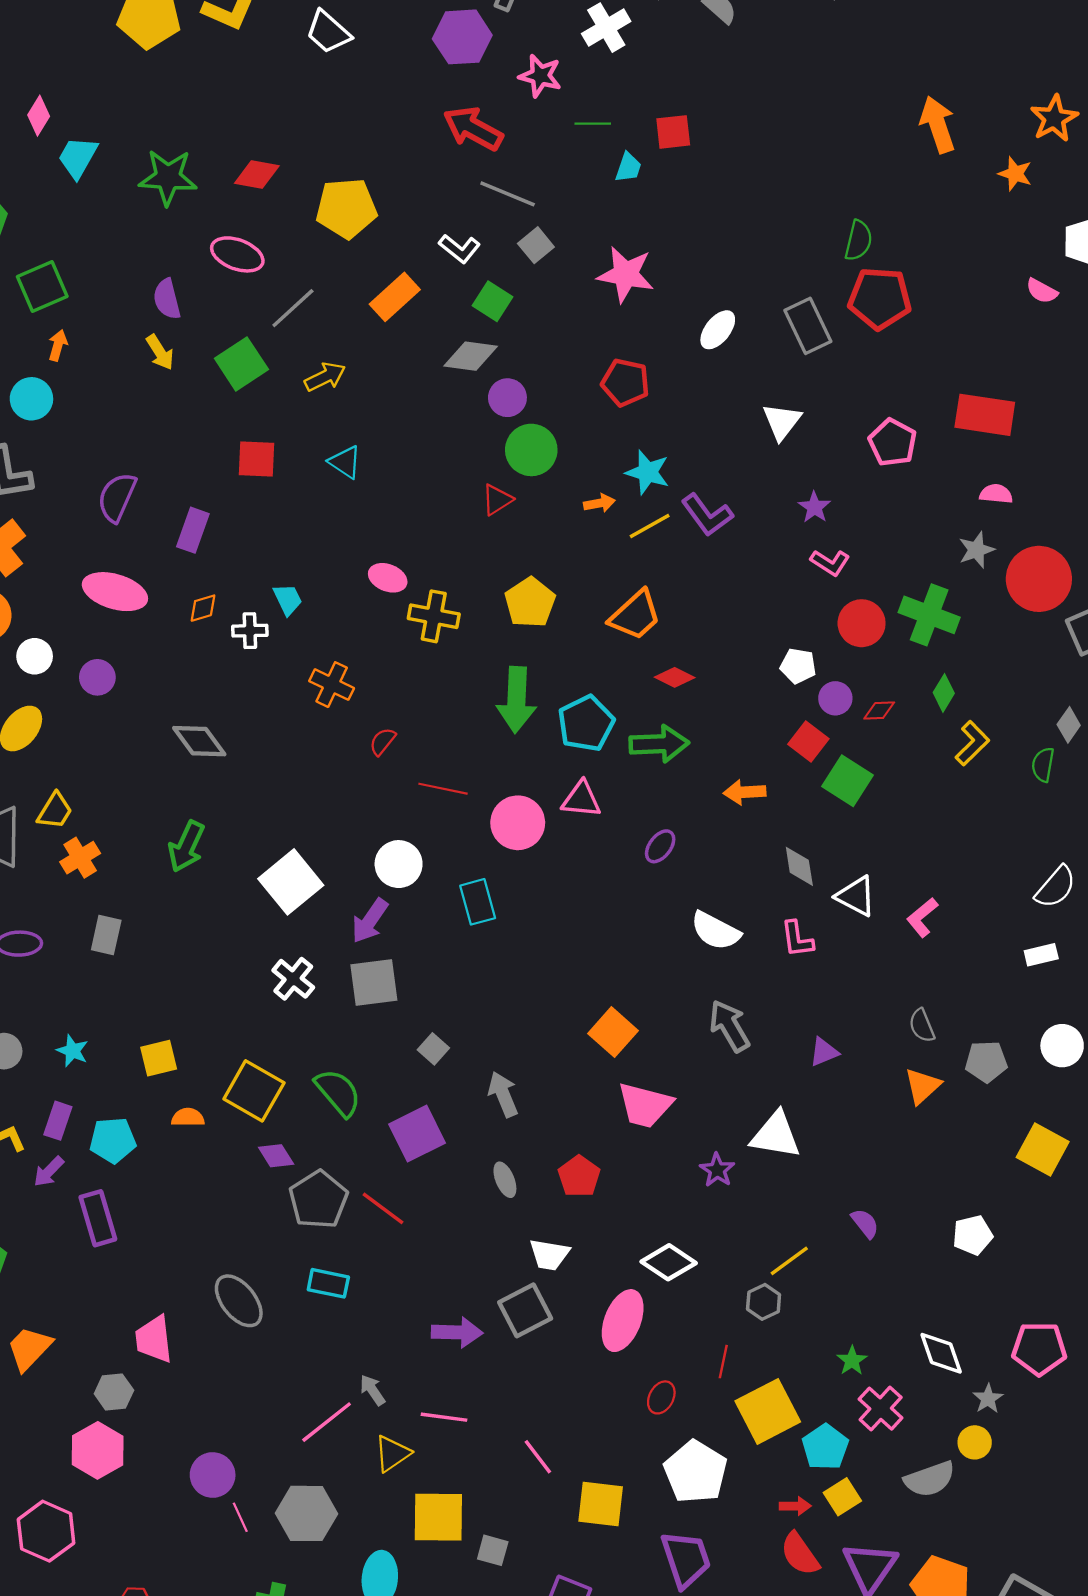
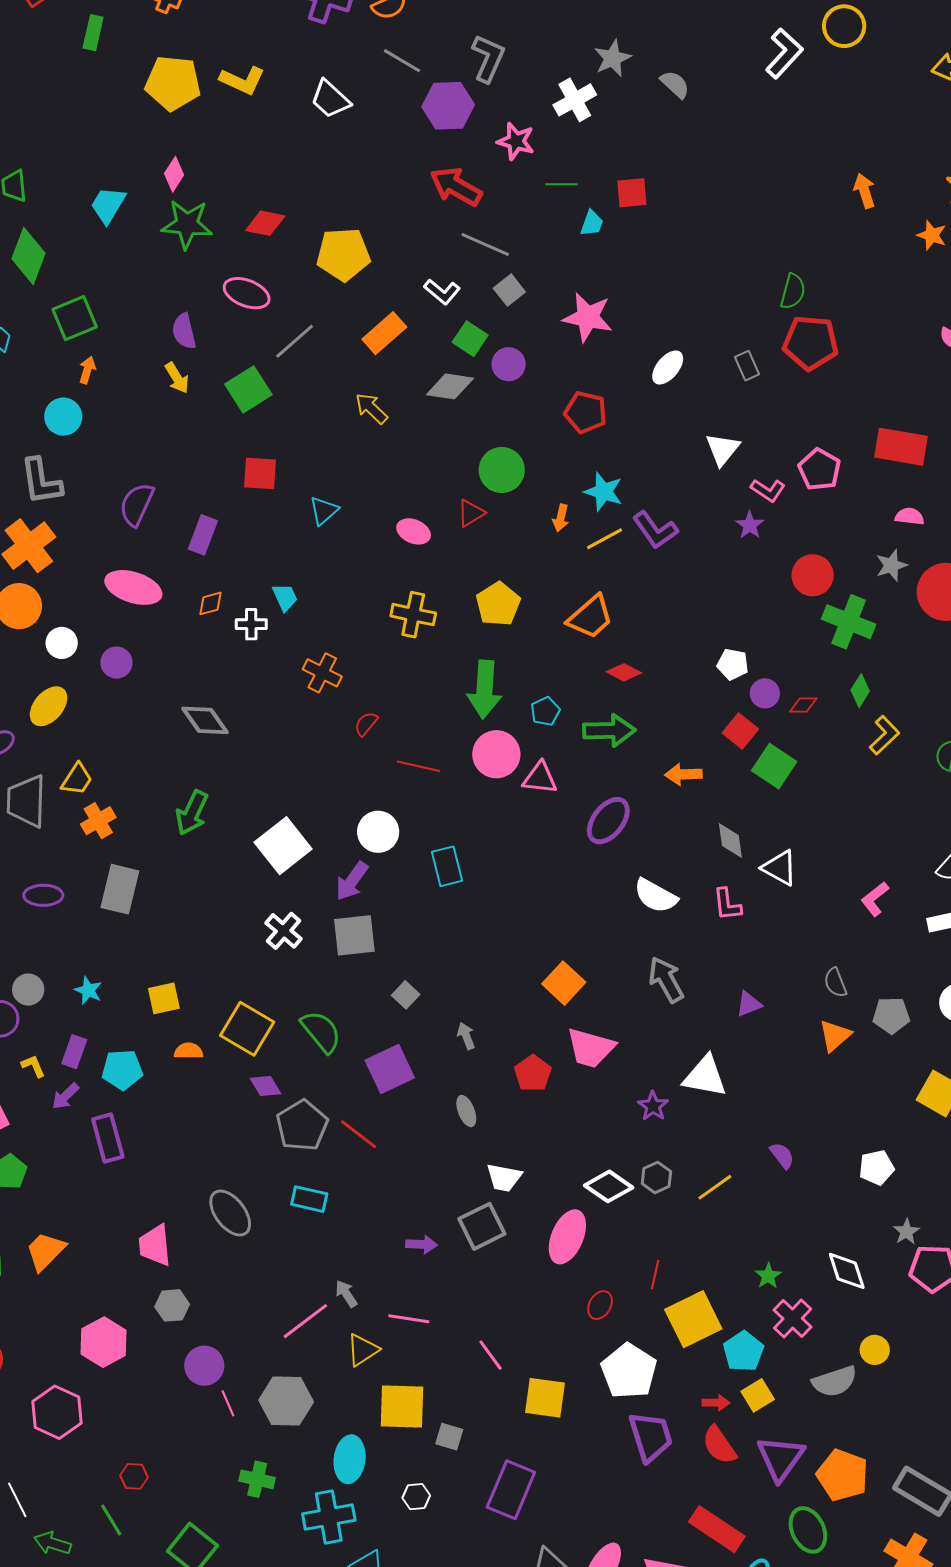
pink diamond: (39, 116) -> (174, 174), moved
orange arrow: (938, 125) -> (864, 191), size x0.7
gray rectangle: (808, 326) -> (747, 366), size x0.6
yellow arrow: (325, 377) -> (371, 408), moved, turned -111
purple circle: (507, 398) -> (509, 364), moved
cyan triangle: (345, 462) -> (324, 511), moved, turned 44
orange arrow: (599, 503) -> (561, 518), turned 112
pink L-shape: (830, 563) -> (768, 490), moved
pink ellipse: (388, 578) -> (414, 531), moved
red circle: (862, 623) -> (813, 575), moved
cyan pentagon: (586, 723) -> (545, 711), size x0.6
pink circle: (518, 823) -> (496, 754), moved
purple ellipse: (660, 846) -> (608, 821), size x1.6
pink L-shape: (922, 917) -> (875, 899), moved
gray rectangle: (106, 935) -> (120, 889), size x1.4
gray arrow: (503, 1094) -> (466, 1036), size x0.7
red pentagon: (579, 1176) -> (533, 1073), moved
gray hexagon: (764, 1302) -> (656, 1177), moved
purple arrow: (457, 1332) -> (422, 1244), size x0.7
gray hexagon: (114, 1392) -> (172, 1305), moved
gray star: (988, 1399) -> (906, 1232), moved
purple trapezoid: (686, 1559) -> (651, 1437), moved

